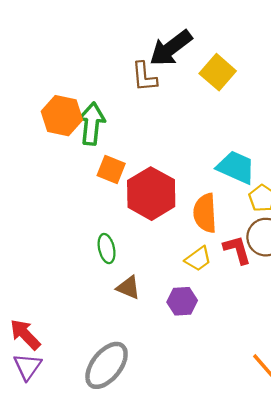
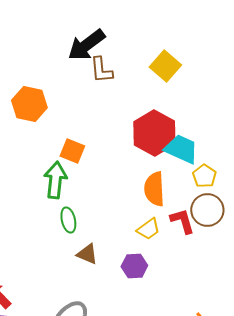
black arrow: (171, 48) -> (86, 45), moved
green arrow: (92, 124) -> (55, 180), moved
red hexagon: (151, 194) -> (154, 133), moved

